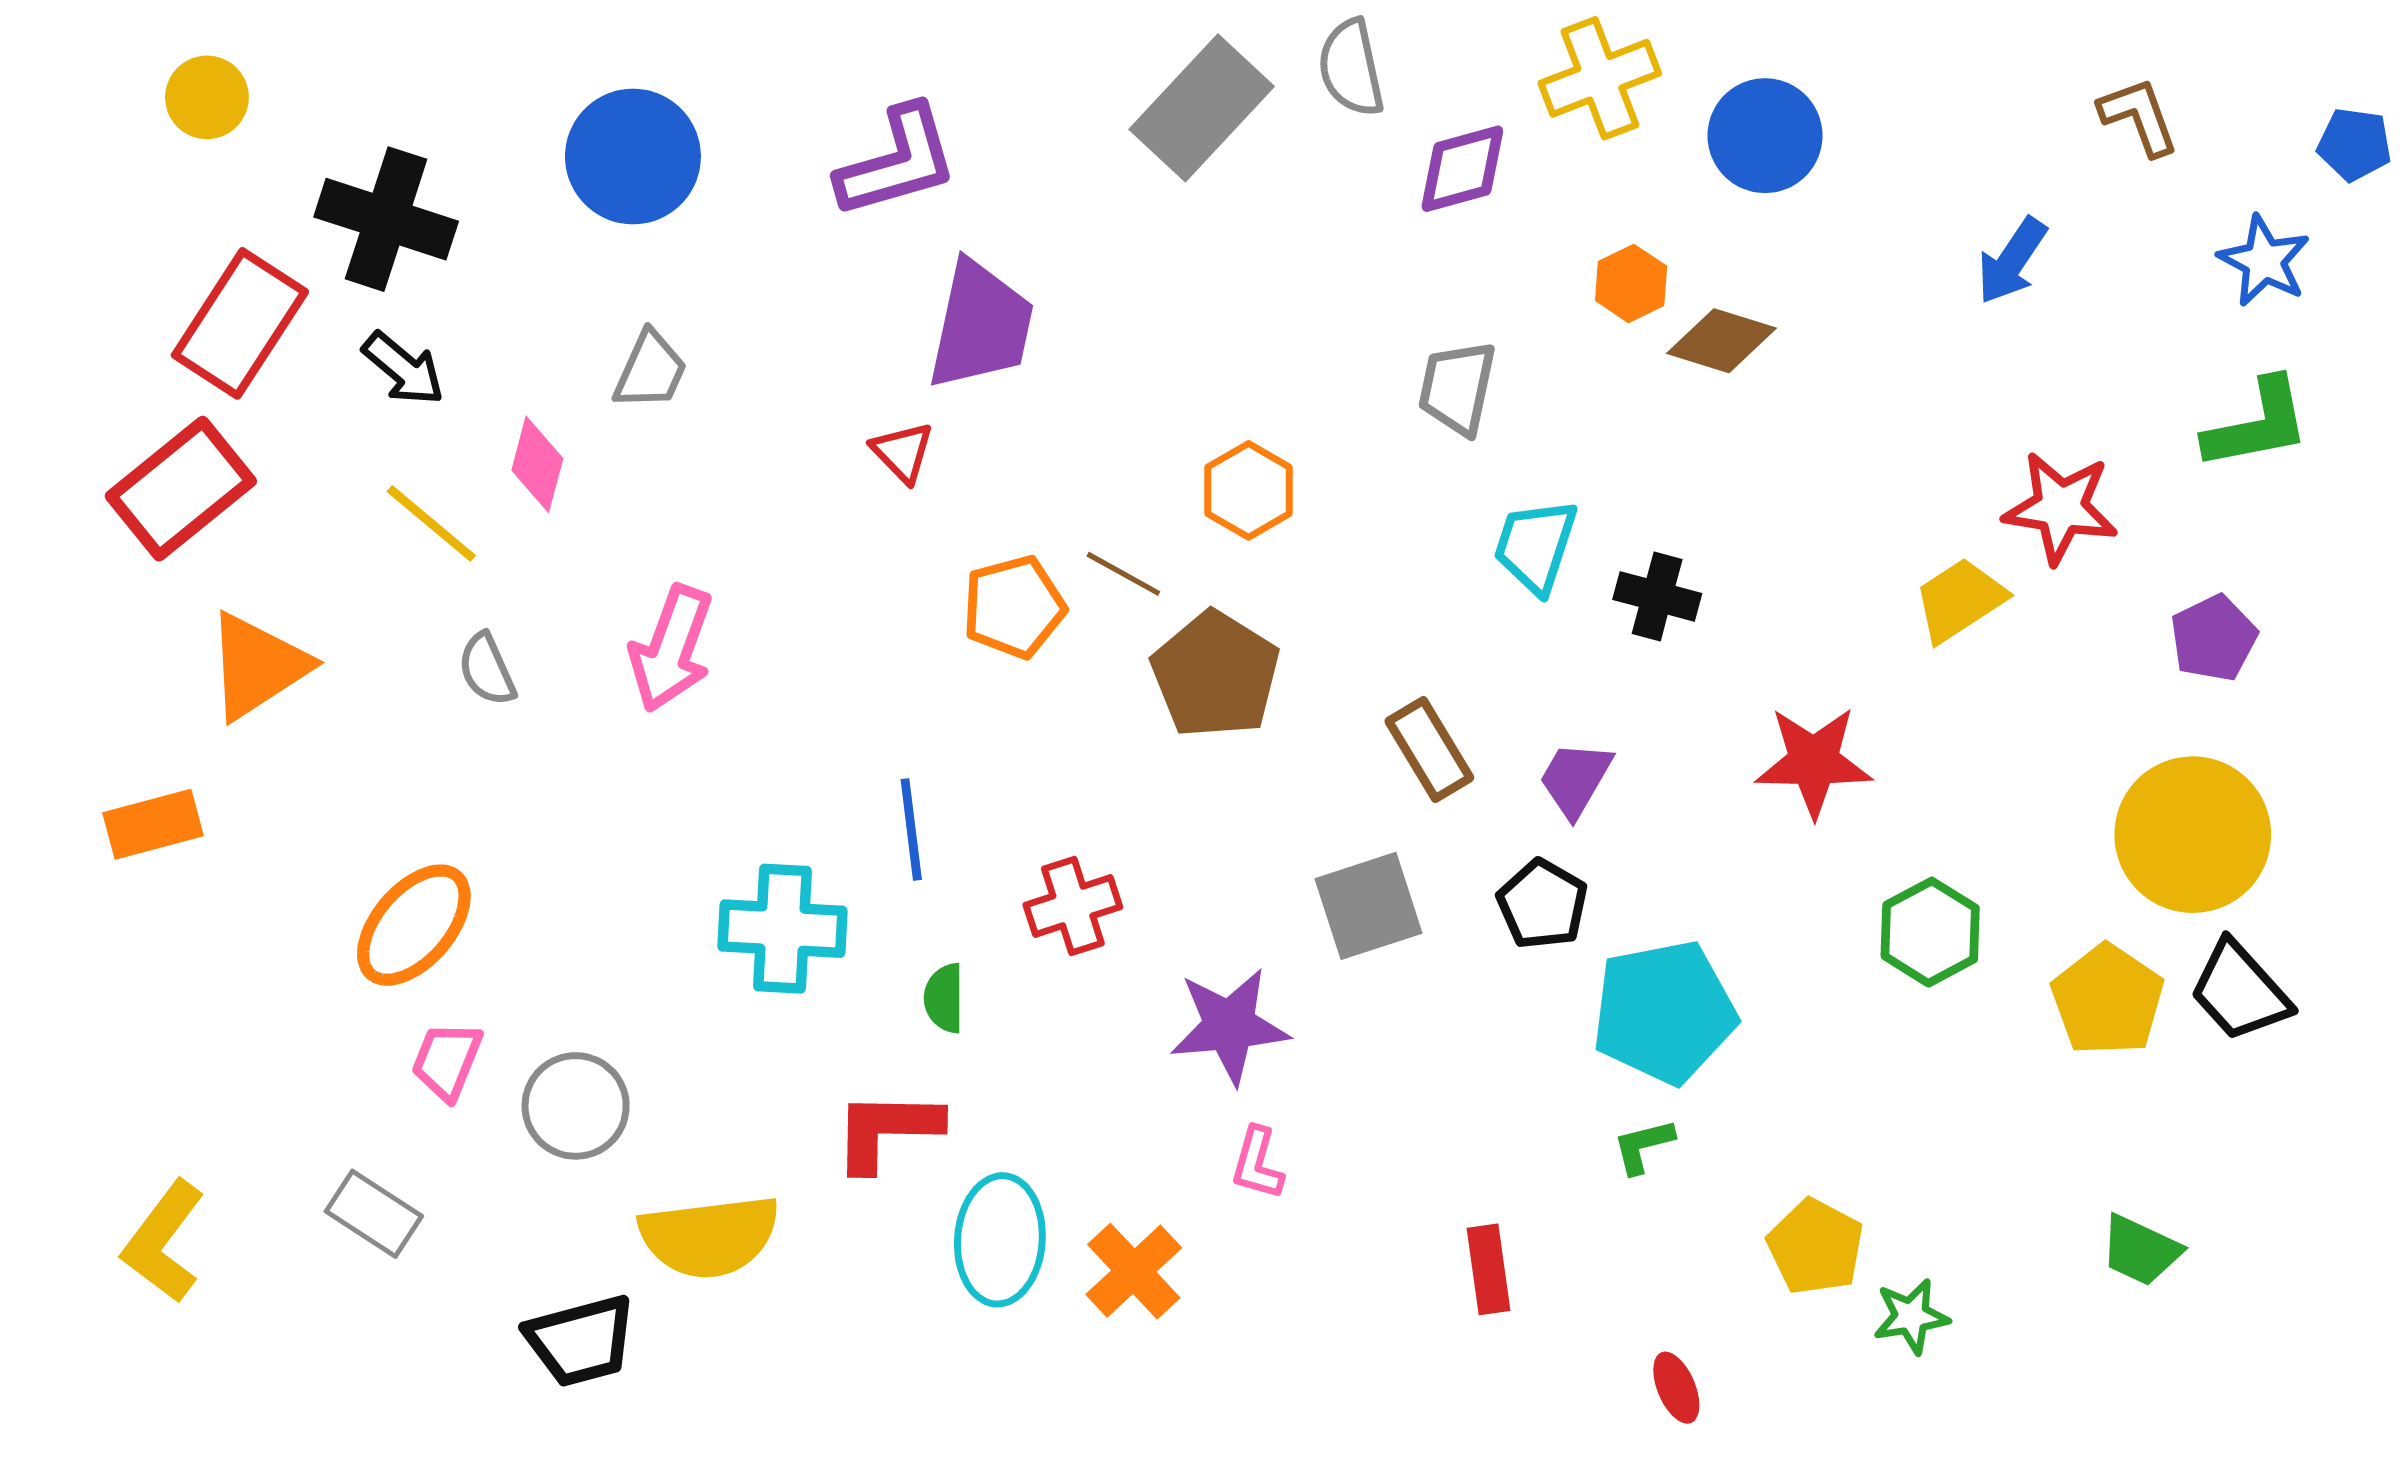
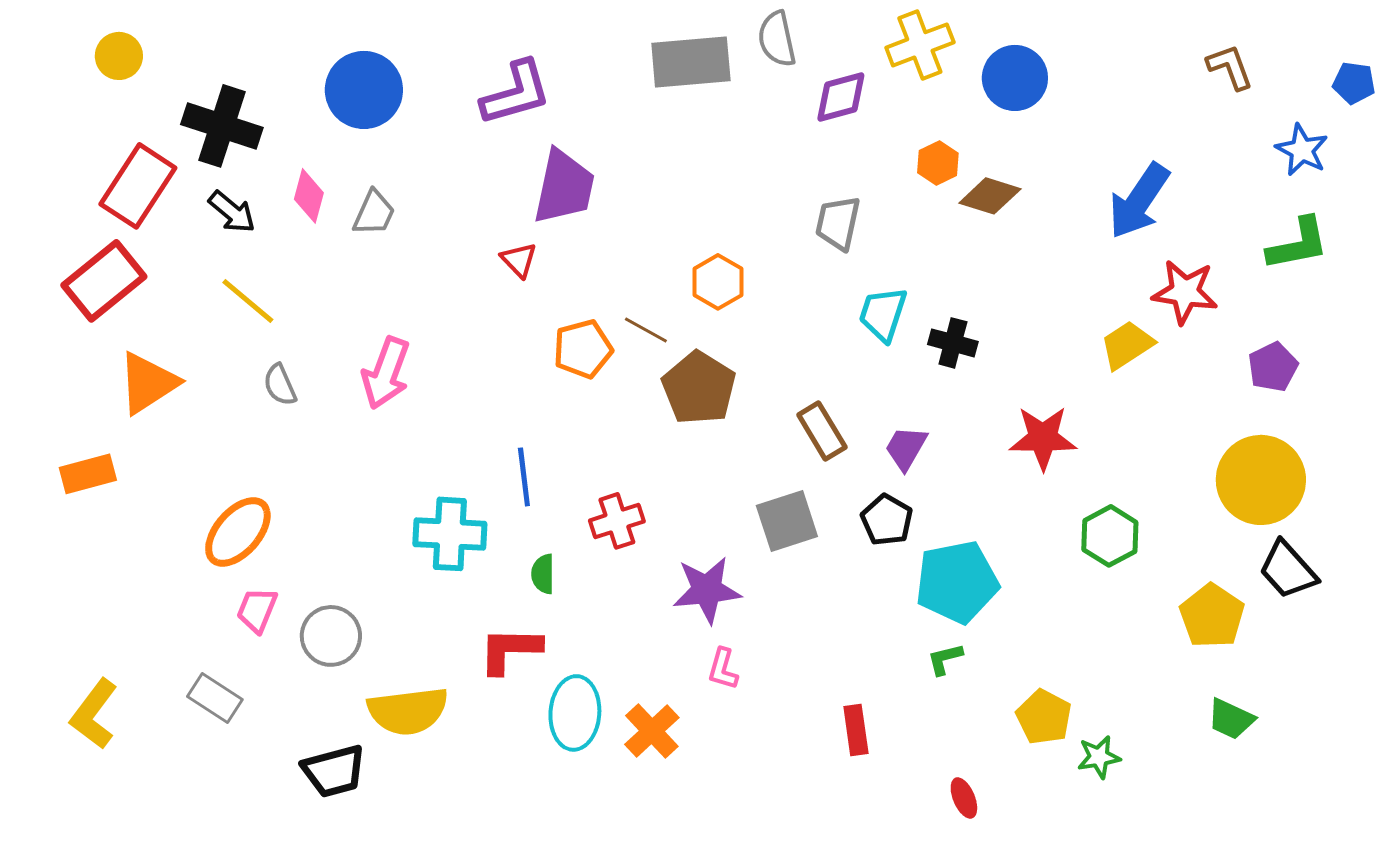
gray rectangle: (1202, 108) -> (691, 62), turned 42
blue arrow: (2012, 261) -> (1139, 201), moved, size x1.5
pink diamond: (537, 464) -> (309, 196), moved
yellow pentagon: (2108, 1000) -> (1212, 616), moved

